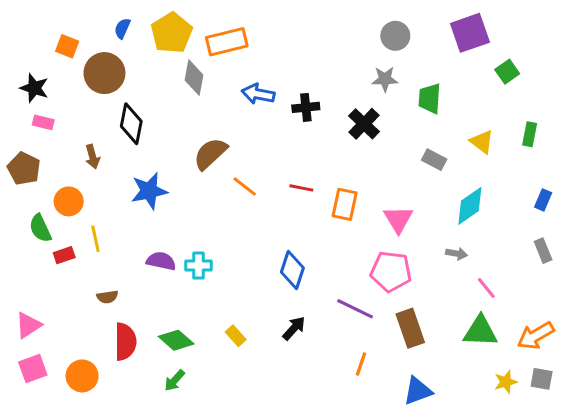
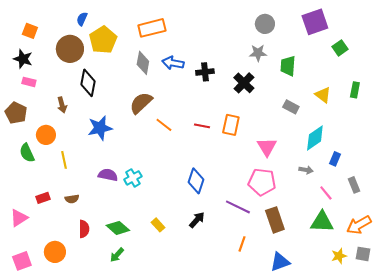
yellow pentagon: (172, 33) -> (103, 40), moved
orange square: (67, 46) -> (30, 31), moved
gray diamond: (194, 78) -> (143, 63), moved
blue rectangle: (543, 200) -> (335, 159), moved
orange rectangle: (345, 204) -> (231, 125), moved
gray rectangle: (543, 251) -> (354, 185), moved
red rectangle: (64, 255) -> (43, 198), moved
cyan cross: (198, 266) -> (133, 178), turned -30
red semicircle: (125, 342) -> (84, 229), size x0.7
pink square: (33, 368) -> (22, 261), moved

